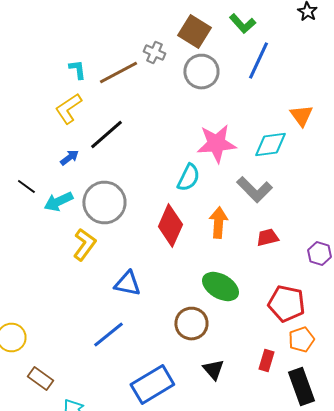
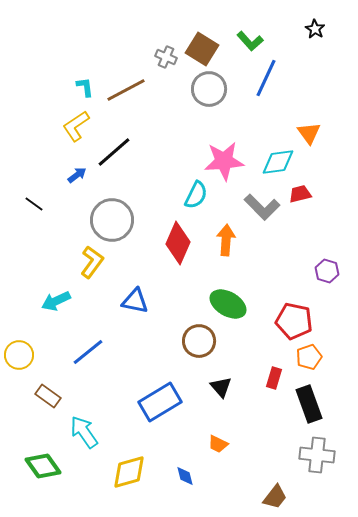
gray cross: (154, 52) -> (166, 57), moved
cyan arrow: (58, 202) -> (56, 301), moved
red trapezoid: (267, 238) -> (300, 194), moved
blue line: (108, 334) -> (88, 352), moved

